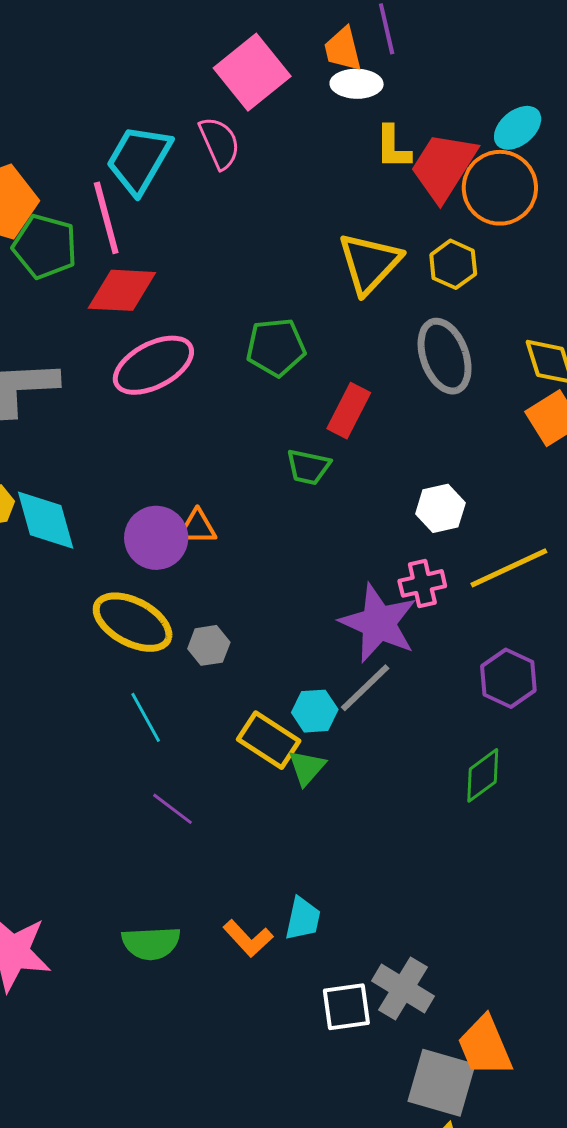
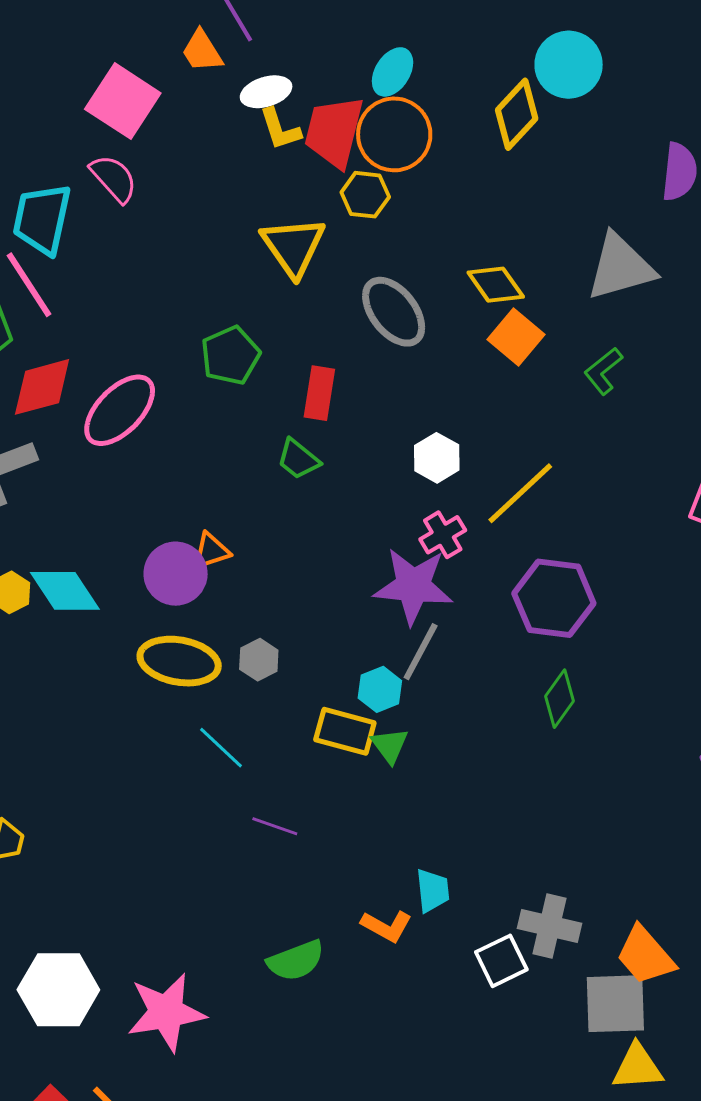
white ellipse: (357, 84) -> (266, 92), moved
yellow hexagon: (453, 264) -> (365, 195), moved
red diamond: (122, 290) -> (42, 387), moved
green trapezoid: (308, 467) -> (298, 459), turned 45
purple hexagon: (508, 678) -> (554, 598), size x1.4

